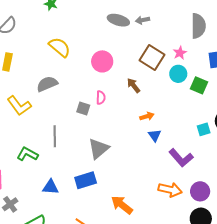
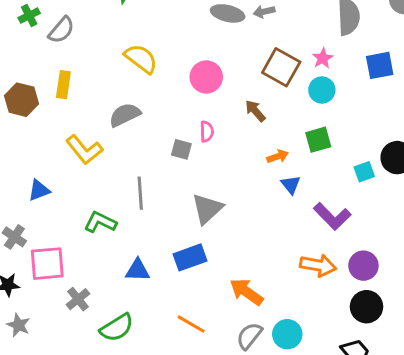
green square: (199, 85) -> (318, 140), moved, turned -36

